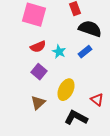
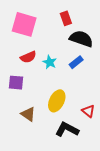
purple square: (39, 72) -> (16, 83), moved, turned -35
brown triangle: (38, 103) -> (28, 114), turned -42

